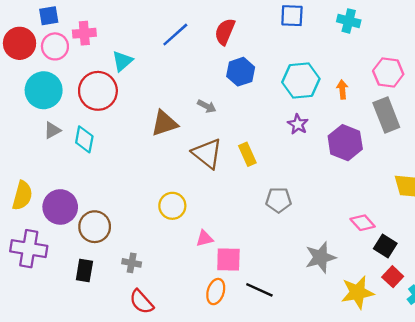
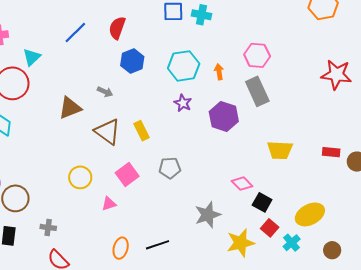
cyan cross: (349, 21) -> (202, 15), moved
pink square: (228, 260) -> (127, 175), moved, turned -35
black line: (259, 290) -> (157, 245), turned -40

